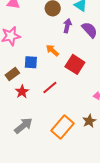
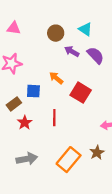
purple arrow: (67, 26) -> (72, 51), turned -72
red line: (50, 88) -> (54, 118), turned -49
gray arrow: (23, 126) -> (27, 159), turned 30

